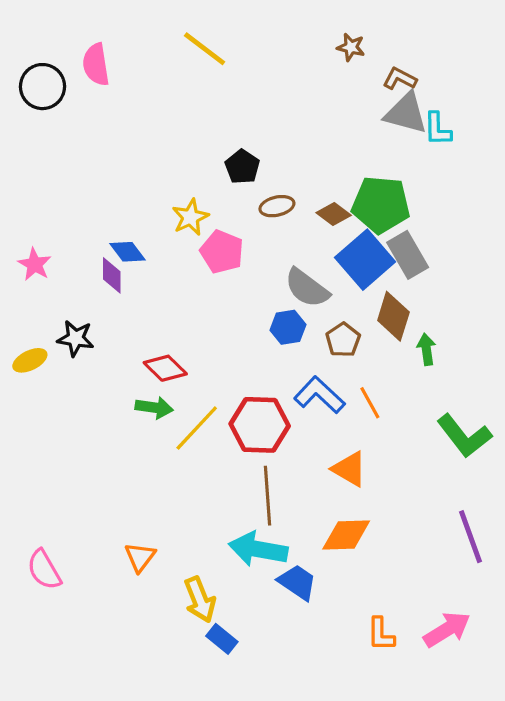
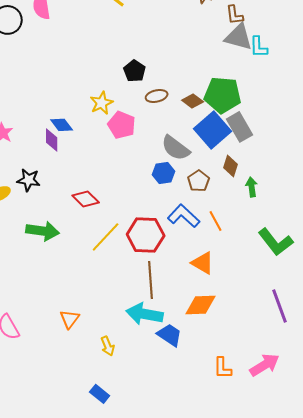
brown L-shape: (400, 79) -> (235, 15), turned -125
brown diamond: (393, 316) -> (231, 166), size x0.7
green arrow: (154, 408) -> (43, 231), moved, size x1.4
yellow arrow: (200, 600) -> (108, 346), size x0.7
blue rectangle: (222, 639) -> (100, 394), moved

